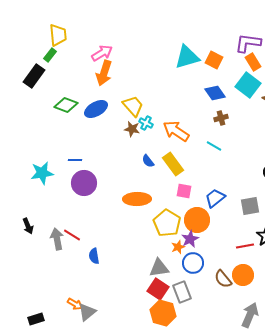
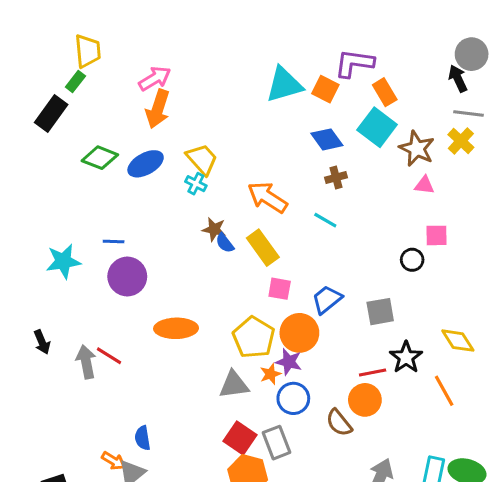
purple L-shape: (248, 43) -> (354, 63), moved
cyan cross: (146, 123) -> (196, 184), moved
brown star: (132, 129) -> (214, 229), moved
orange ellipse: (137, 199) -> (176, 328), moved
purple star: (190, 239) -> (289, 362), turned -30
blue semicircle: (94, 256) -> (142, 438), moved
gray triangle: (159, 268) -> (234, 385), moved
orange circle: (243, 275) -> (365, 400), moved

